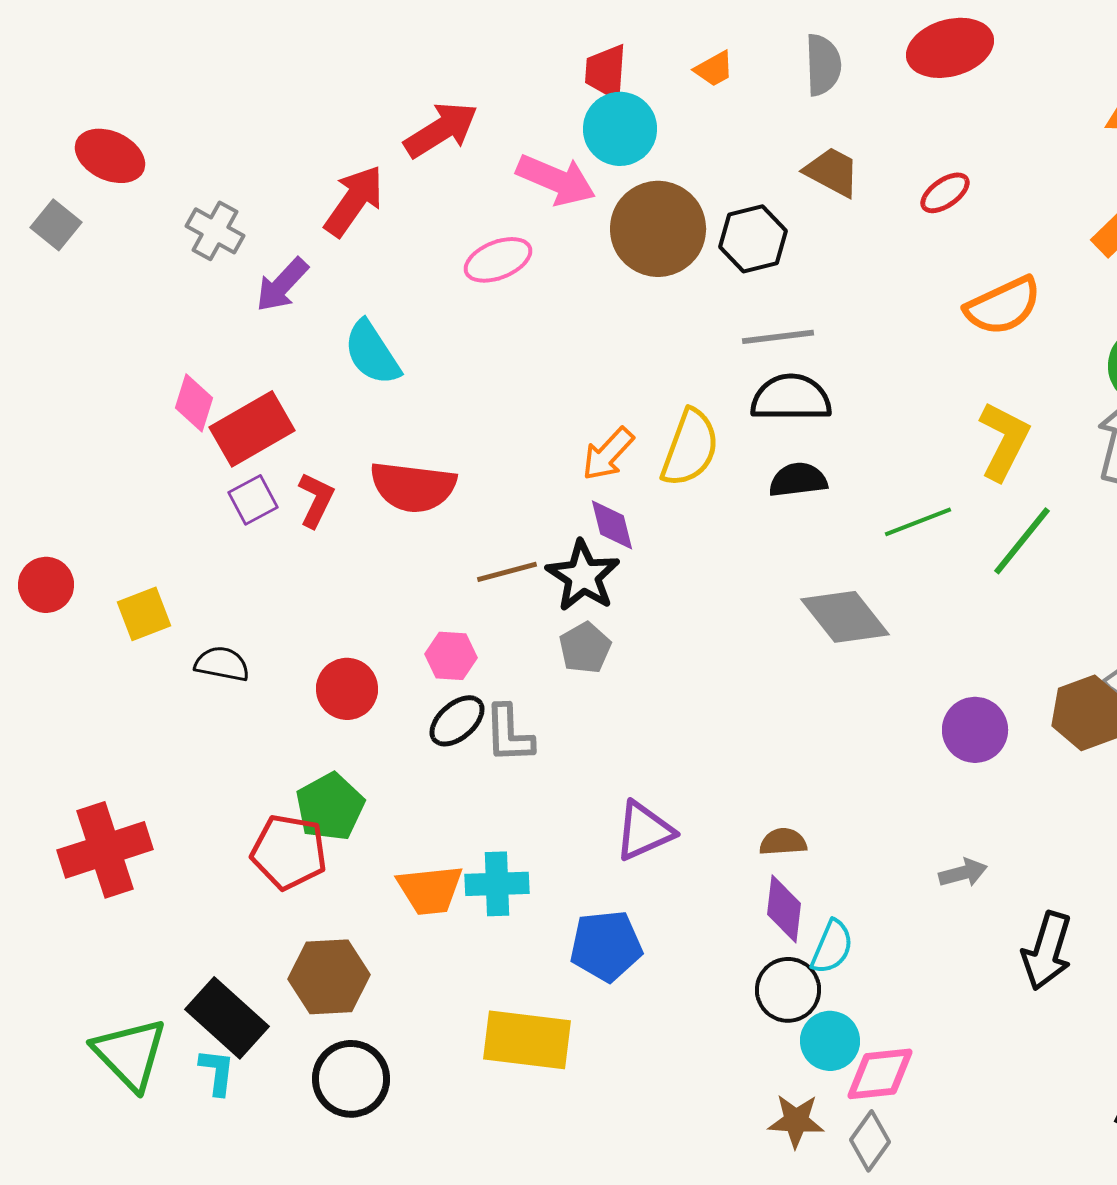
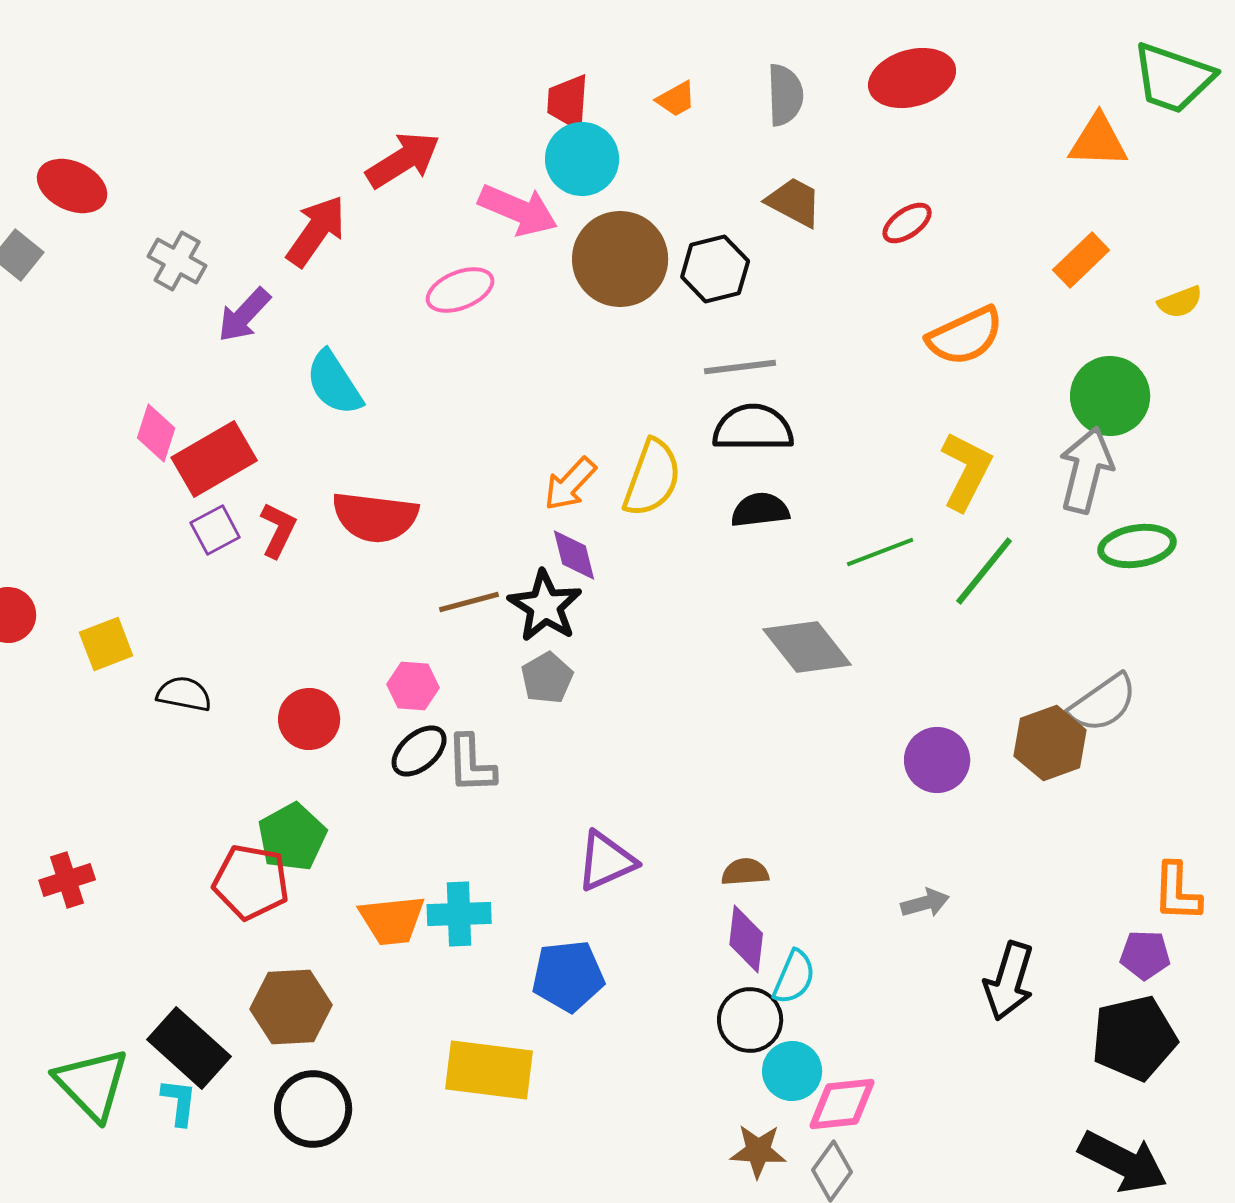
red cross: (105, 850) -> (67, 880), size x0.6

